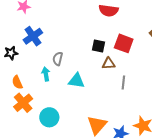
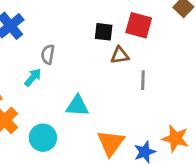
cyan arrow: (46, 74) -> (33, 77), turned 56
cyan triangle: (76, 81) -> (77, 106), moved

